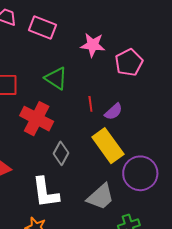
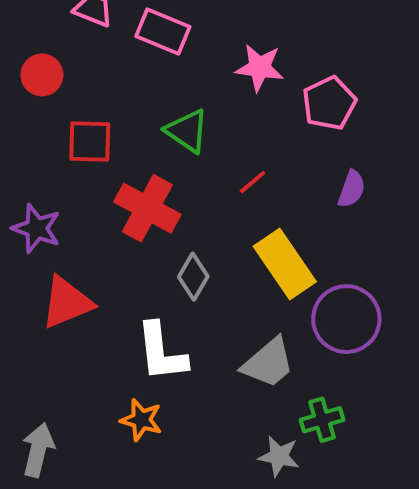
red line: (90, 104) -> (253, 182), turned 56
purple semicircle: (114, 112) -> (352, 189), moved, turned -30

